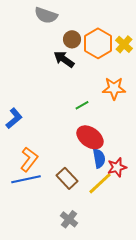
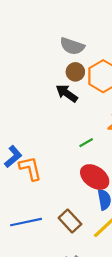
gray semicircle: (46, 15) -> (72, 46), moved
orange L-shape: (29, 159) -> (30, 168), moved, turned -50

